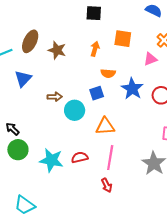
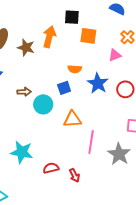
black square: (94, 13) -> (72, 17), moved
orange arrow: (95, 49) -> (49, 37), moved, size x1.5
red semicircle: (80, 157) -> (51, 168), moved
pink line: (110, 158) -> (91, 142), moved

